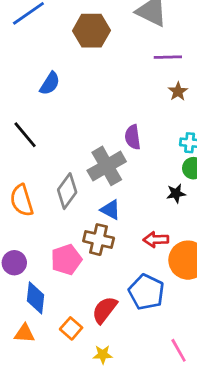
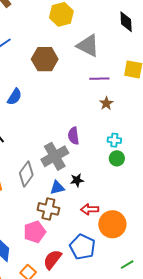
black star: (176, 193) -> (77, 180), moved
blue triangle: (111, 210) -> (57, 188), turned -42
pink pentagon: (66, 260) -> (35, 232), moved

